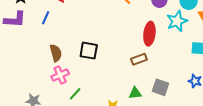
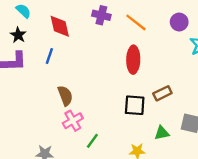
red ellipse: (149, 34) -> (133, 60), moved
black square: (89, 51) -> (135, 105), moved

